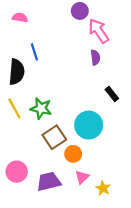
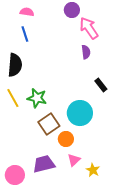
pink semicircle: (20, 18) -> (27, 12), moved
blue line: (34, 52) -> (25, 34), moved
pink circle: (17, 172) -> (15, 175), moved

